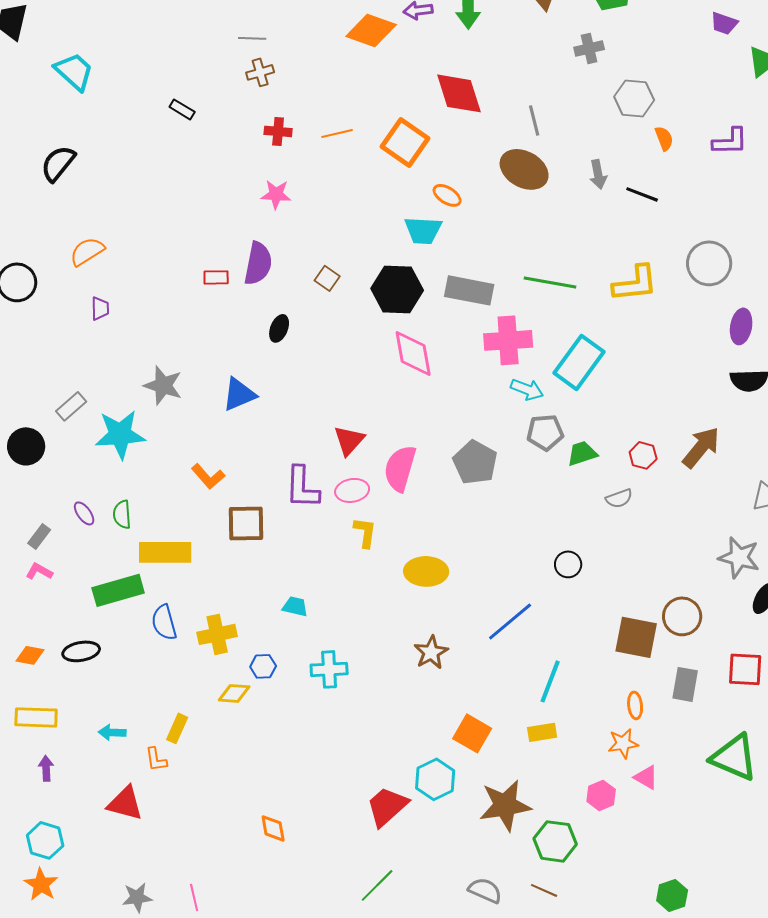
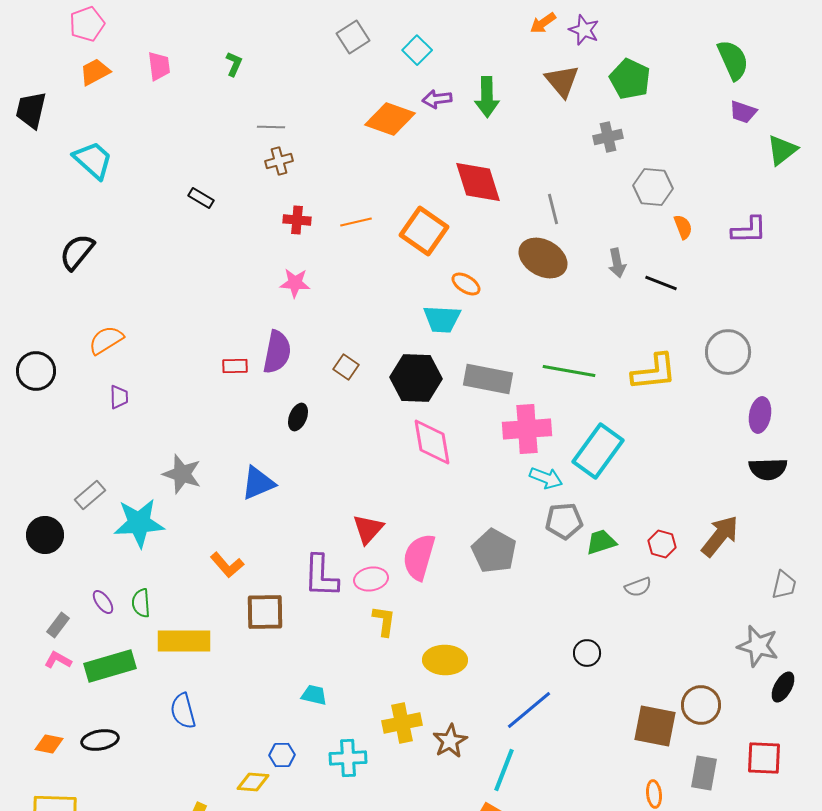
green rectangle: (118, 590) -> (110, 666), moved
yellow cross: (217, 634) -> (402, 723), moved
cyan line: (550, 681) -> (504, 770), moved

